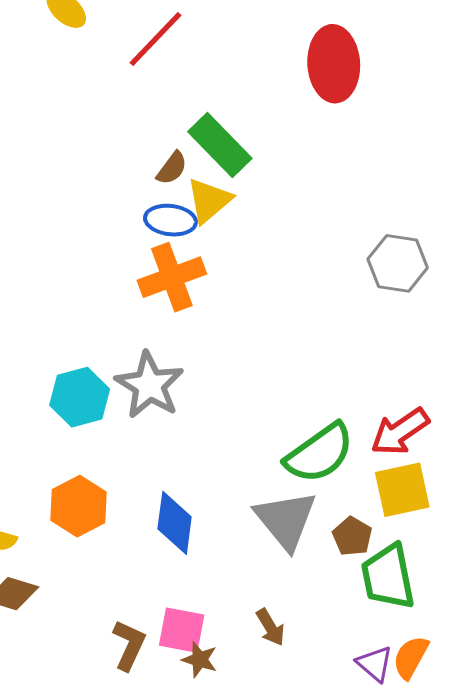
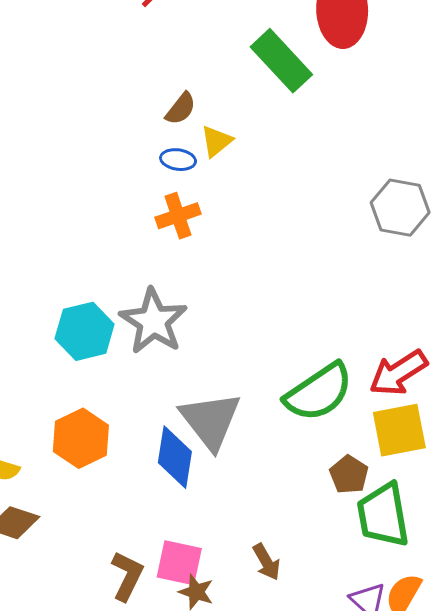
green rectangle: (220, 145) -> (281, 61), moved
yellow triangle: (209, 200) -> (216, 141), size x0.7
blue ellipse: (170, 220) -> (178, 160), size x0.7
orange cross: (172, 277) -> (178, 216), size x0.7
gray triangle: (286, 520) -> (210, 421), moved

